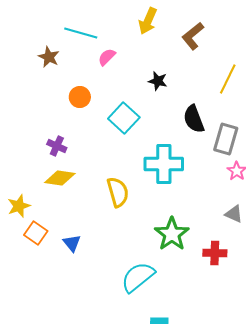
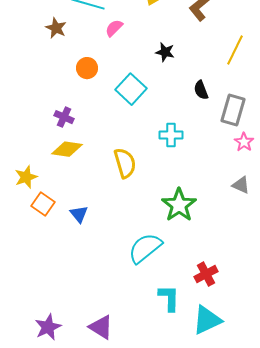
black semicircle: (194, 119) -> (201, 90), size x0.7
cyan cross: (164, 164) -> (171, 135), size x0.6
red cross: (215, 253) -> (206, 274), moved, turned -30

